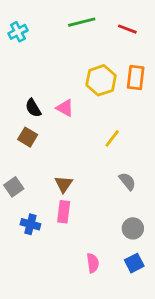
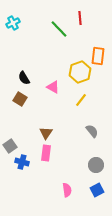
green line: (82, 22) -> (59, 29), moved, turned 60
red line: (127, 29) -> (80, 18), moved, turned 64
yellow hexagon: (101, 80) -> (80, 72), moved
pink triangle: (65, 108) -> (53, 87), moved
gray square: (14, 187) -> (10, 146), moved

